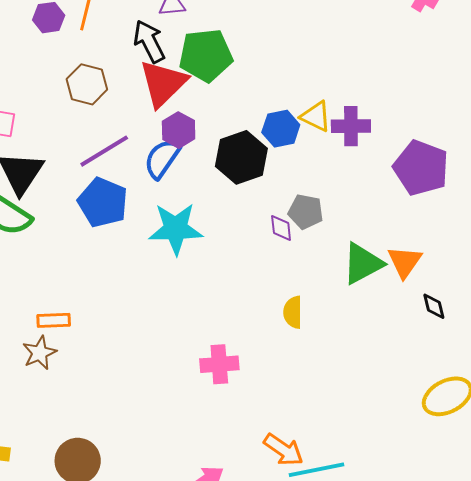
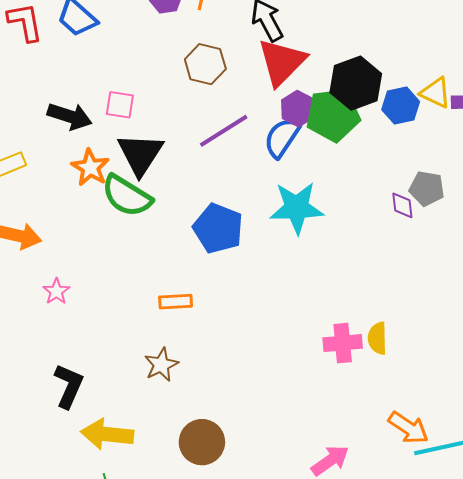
green pentagon: (206, 55) -> (333, 115), moved
black hexagon: (241, 157) -> (356, 83), moved
blue pentagon: (103, 202) -> (218, 228), moved
yellow semicircle: (293, 312) -> (377, 338), moved
brown star: (40, 353) -> (161, 365), moved

